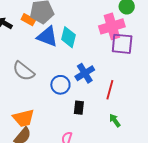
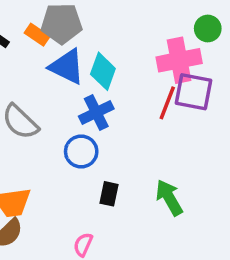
blue cross: (85, 73) -> (96, 112), moved
red line: (110, 90) -> (167, 103), moved
green arrow: (115, 120) -> (169, 198), moved, size x1.5

